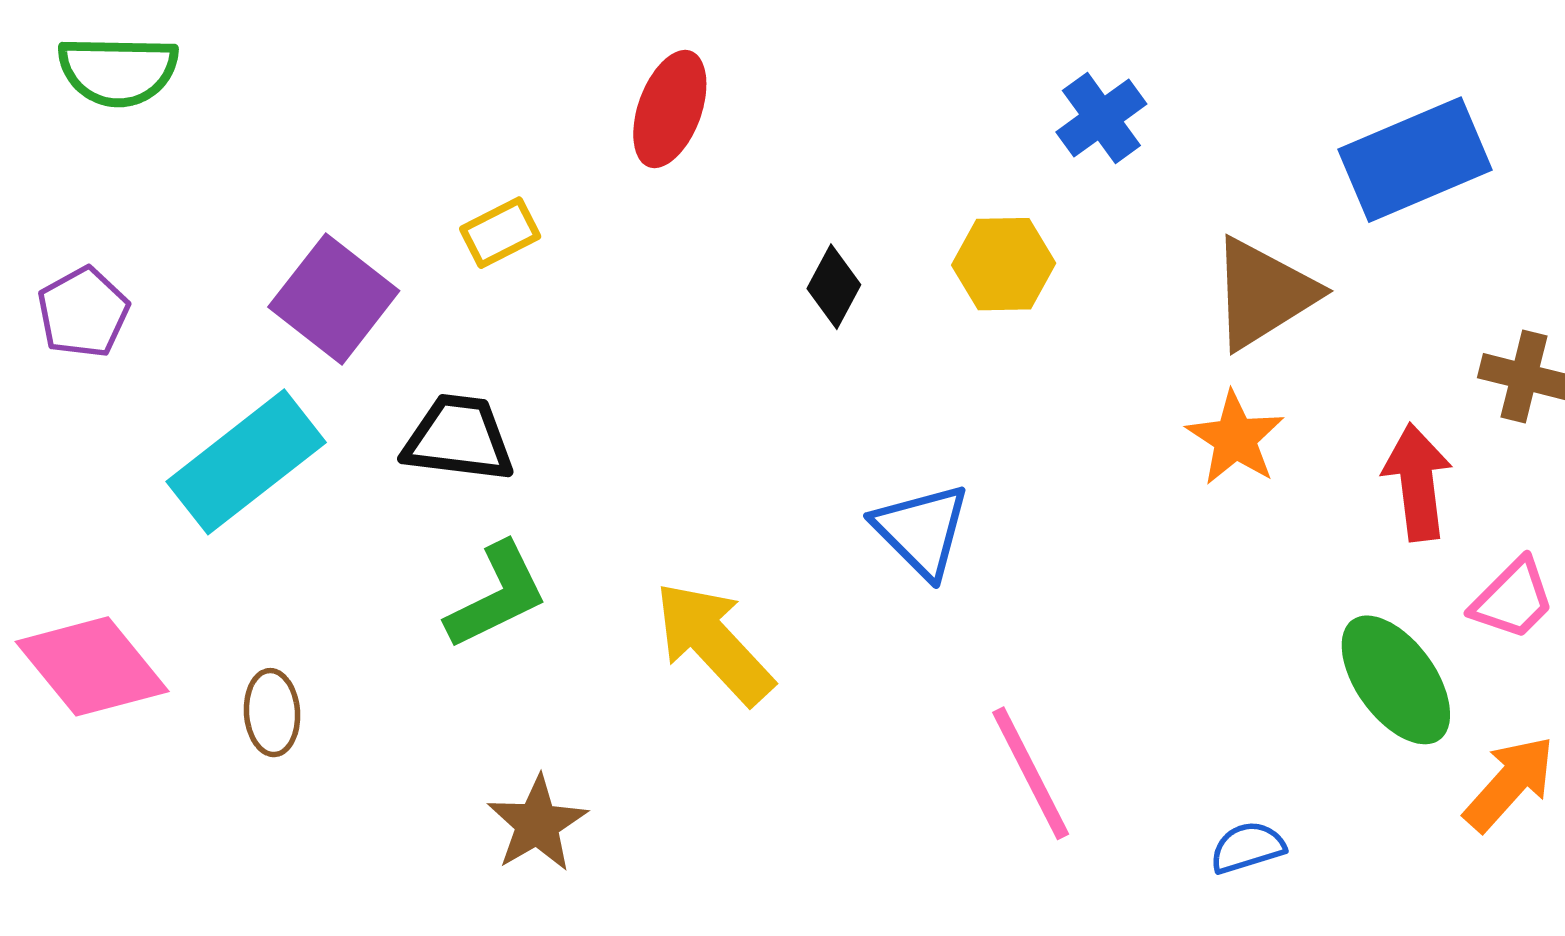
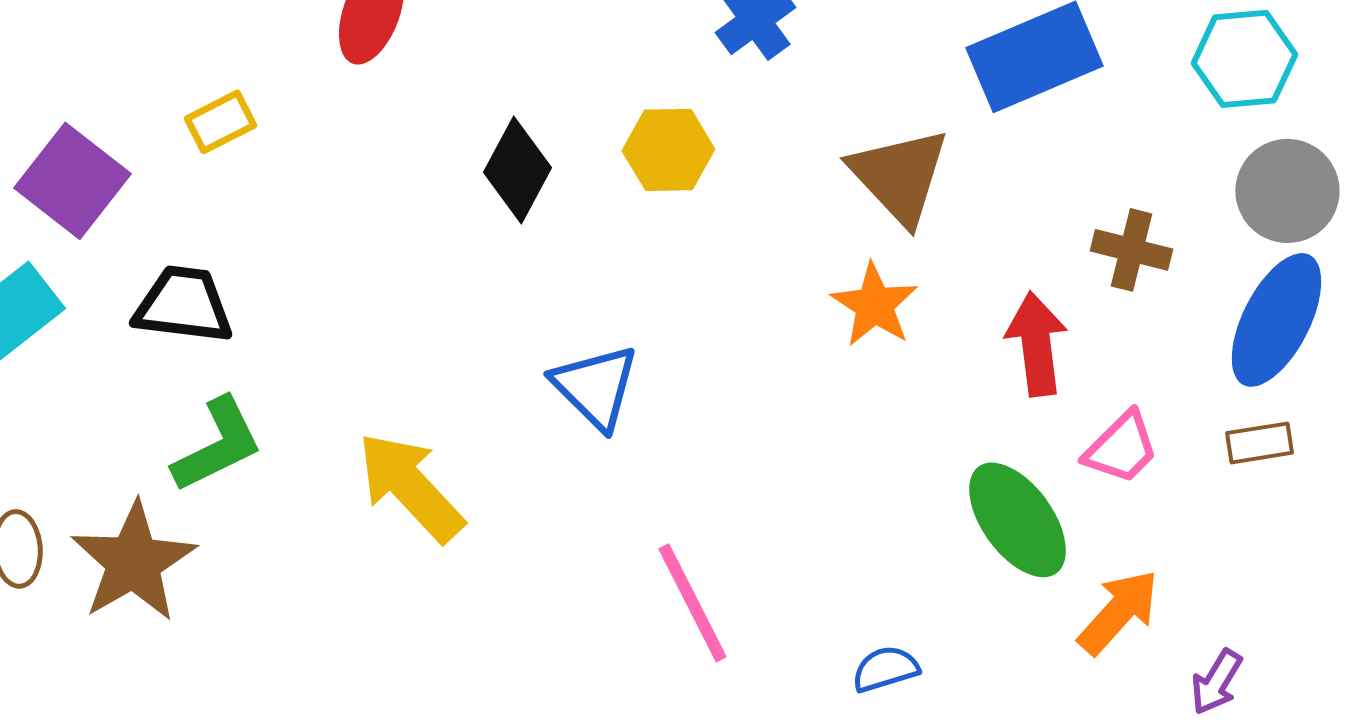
black diamond: (834, 287) -> (517, 170), size x1.4
brown triangle: (1263, 293) -> (899, 176), turned -41
brown star: (537, 824) -> (133, 562), moved, size x1.4

